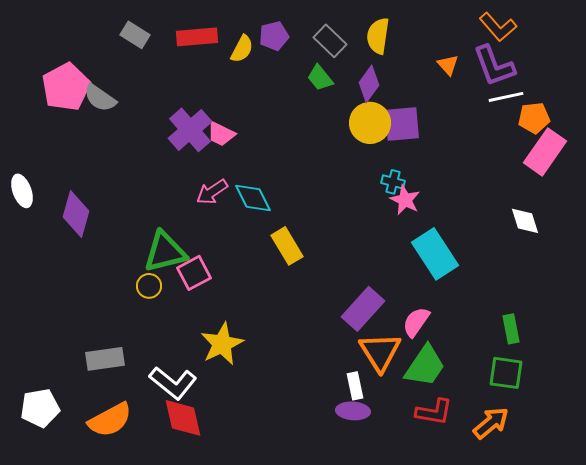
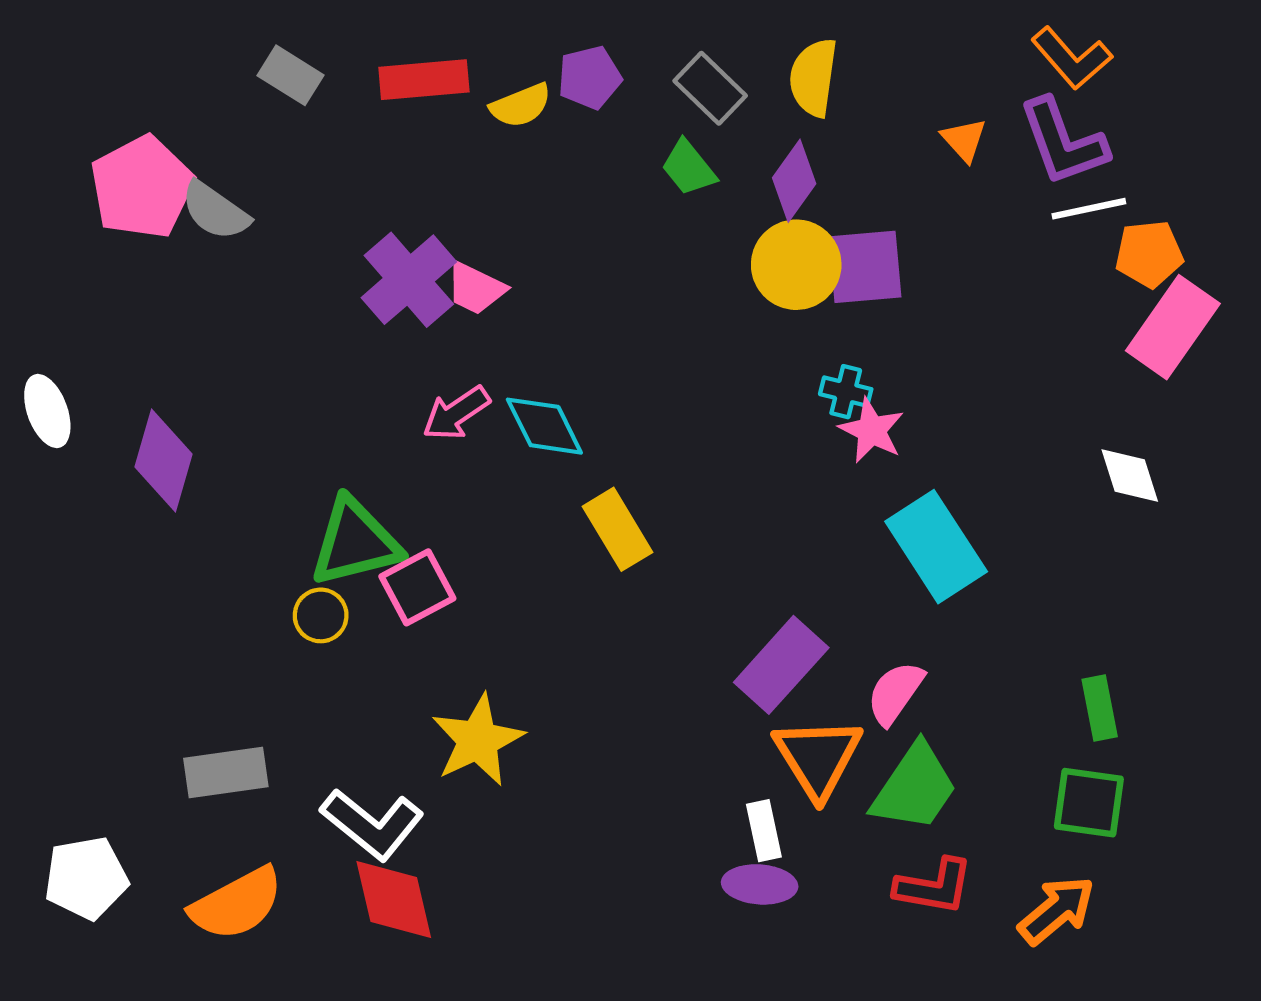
yellow semicircle: (242, 49) -> (521, 105), turned 40

